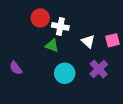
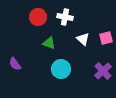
white cross: (60, 26) -> (65, 17), moved
purple cross: (99, 69) -> (103, 71), moved

